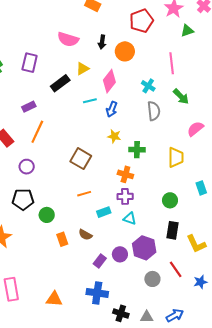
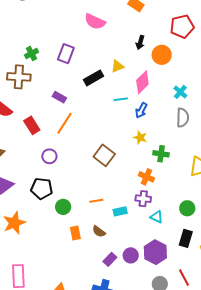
pink semicircle: (68, 39) -> (95, 22), moved
purple rectangle: (29, 107) -> (59, 97), turned 48
orange line: (84, 194) -> (96, 201), moved
cyan triangle: (130, 219) -> (157, 217), moved

